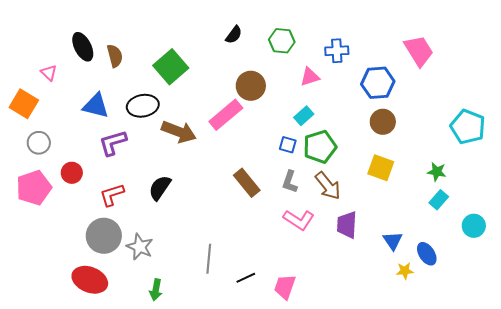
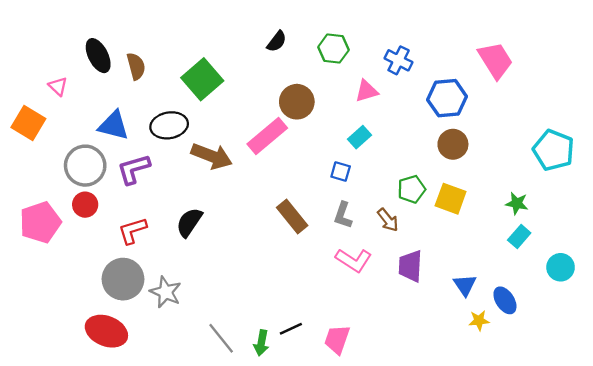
blue cross: (337, 51) -> (399, 60), turned 30
gray circle: (39, 143) -> (85, 166), moved, size x1.5
green pentagon: (320, 147) -> (412, 189), moved, size x0.7
brown arrow: (328, 186) -> (388, 220), size x0.7
gray line: (209, 259) -> (221, 338), moved, turned -44
green arrow: (156, 290) -> (261, 343), moved

